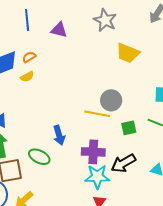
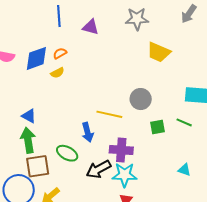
gray star: (105, 20) -> (137, 19), turned -30
yellow line: (97, 114) -> (109, 114), moved
black arrow: (123, 163) -> (99, 169), moved

